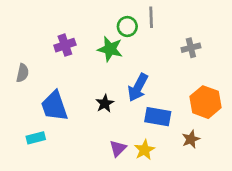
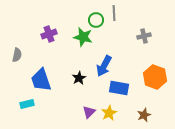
brown star: (191, 139) -> (144, 115), moved

